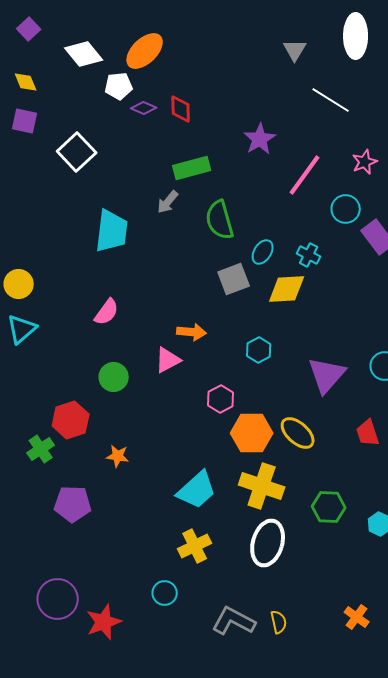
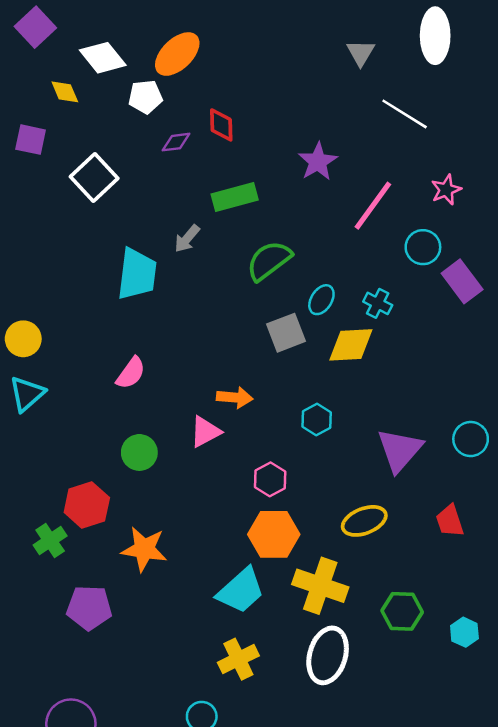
purple square: (29, 29) -> (35, 27), size x1.4
yellow diamond: (26, 82) -> (65, 92), moved
purple diamond: (144, 108) -> (176, 142), moved, turned -30
gray arrow: (168, 202) -> (187, 239), moved
green semicircle: (220, 220) -> (269, 261), turned 69
orange hexagon: (252, 433) -> (274, 534), moved
yellow ellipse: (298, 433) -> (364, 521), turned -63
orange star: (118, 456) -> (144, 549), size x1.6

